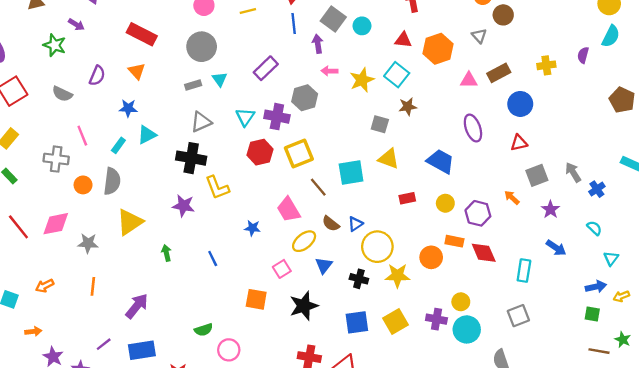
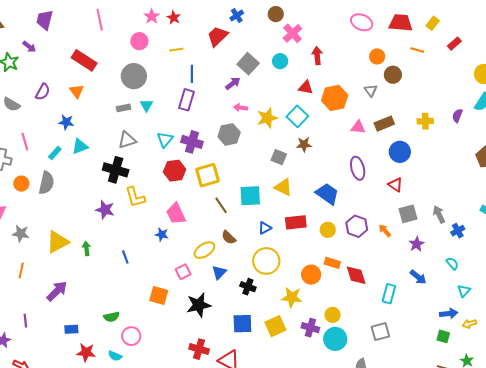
blue line: (294, 24) -> (192, 74), moved
cyan circle: (362, 26) -> (280, 61), moved
purple arrow: (318, 44) -> (233, 83), turned 56
purple rectangle: (266, 68) -> (187, 100), turned -35
gray hexagon: (305, 98) -> (229, 134), moved
red triangle: (519, 143) -> (395, 185), turned 42
red rectangle: (407, 198) -> (296, 222), size x1.5
pink trapezoid: (288, 210) -> (176, 214), moved
purple hexagon: (478, 213) -> (357, 226), moved
yellow triangle: (130, 222) -> (58, 242), moved
blue triangle: (355, 224) -> (265, 228), moved
yellow star: (397, 275) -> (292, 297), moved
purple line: (104, 344) -> (25, 321), turned -64
blue rectangle: (142, 350) -> (71, 329), moved, size x0.6

